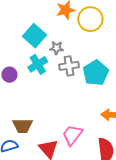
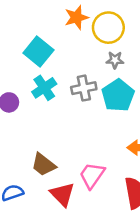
gray star: (57, 48) -> (115, 60), moved
brown trapezoid: (23, 126) -> (43, 165), moved, turned 40

